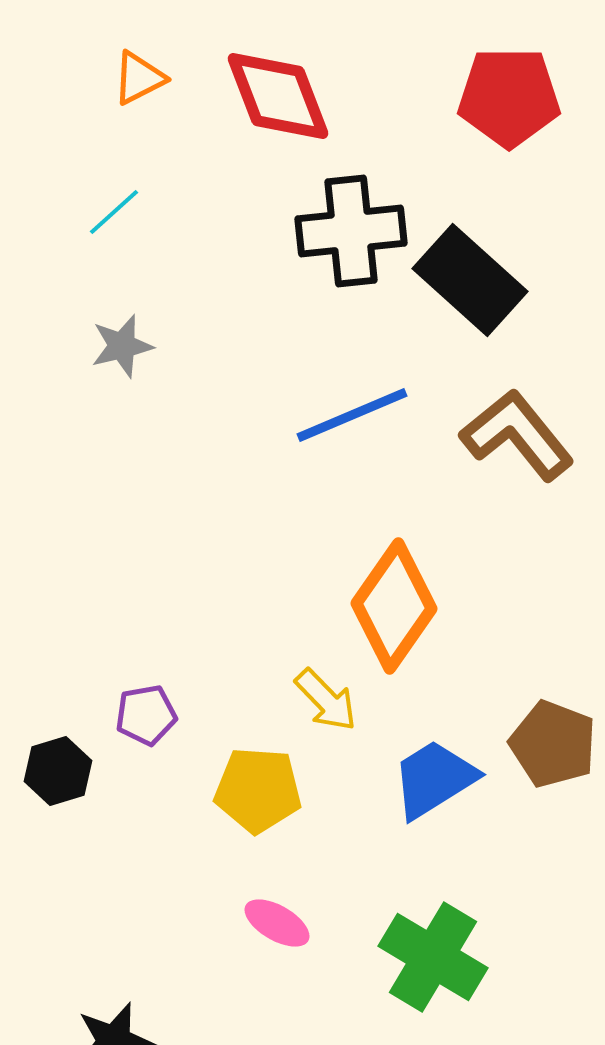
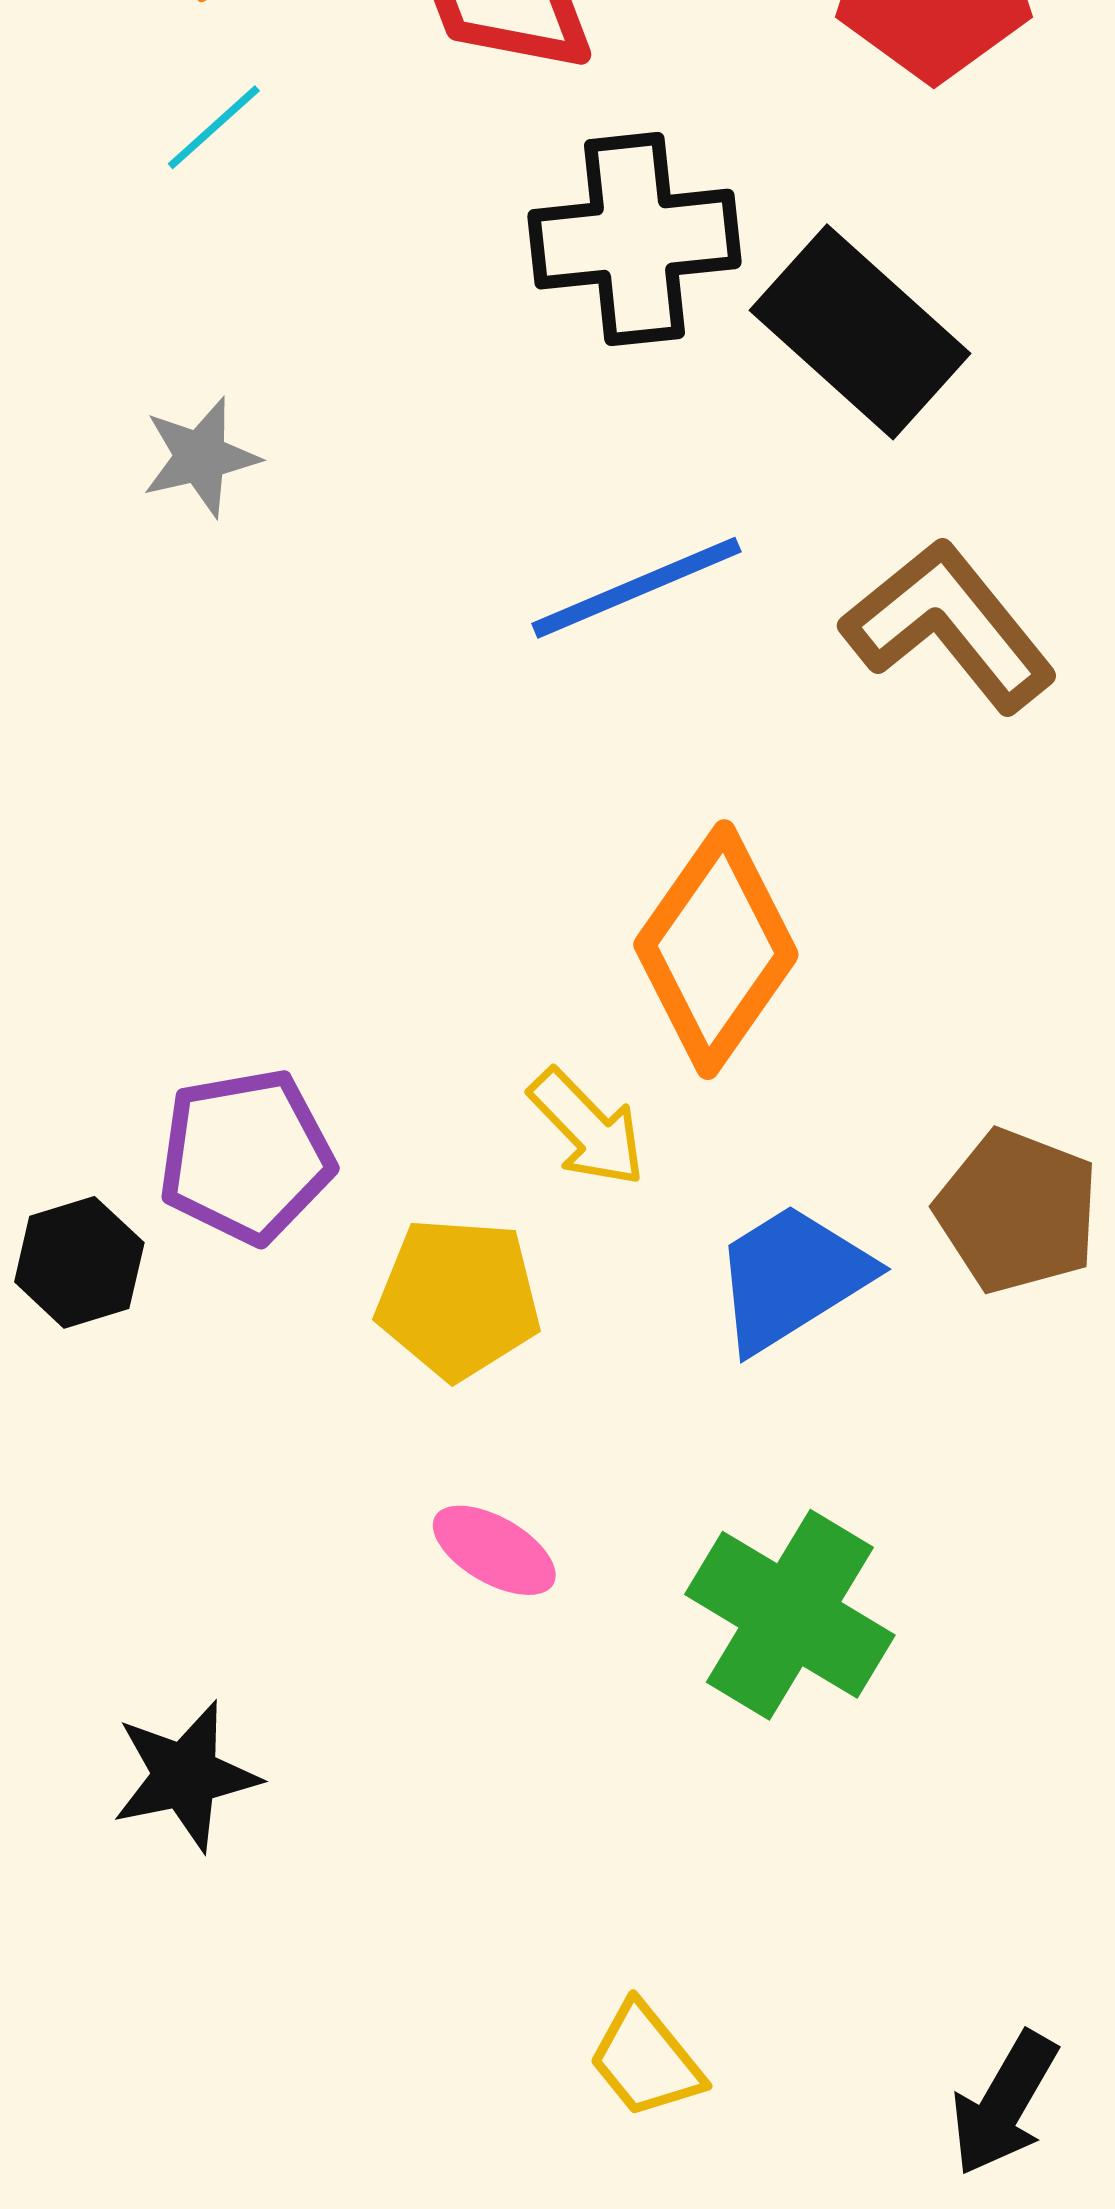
cyan line: (114, 212) -> (214, 127), moved
purple pentagon: (146, 715) -> (246, 1156), size x1.5

